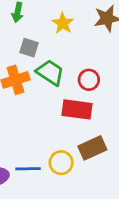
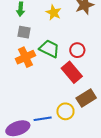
gray square: (29, 48) -> (24, 32), moved
red rectangle: (77, 109) -> (72, 72), turned 50

